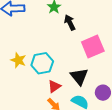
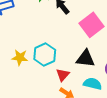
black triangle: (79, 76) -> (85, 59), turned -30

